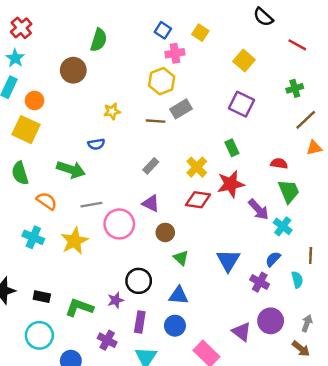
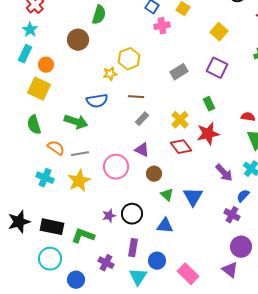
yellow hexagon: (162, 81) -> (129, 59), moved
gray rectangle: (181, 109) -> (179, 72), moved
brown line: (156, 121) -> (136, 97), moved
blue semicircle: (96, 144) -> (97, 101), size x1.5
red diamond: (198, 200) -> (181, 147), turned 45
gray line: (91, 205) -> (80, 154), moved
purple arrow: (258, 209) -> (224, 173), moved
blue triangle: (228, 260) -> (193, 197), moved
black rectangle: (42, 297) -> (52, 227), size x1.6
purple star: (116, 300) -> (109, 216), moved
blue circle: (175, 326) -> (157, 261), moved
purple triangle: (242, 332) -> (230, 270), moved

